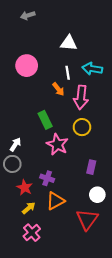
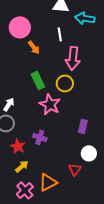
cyan arrow: (92, 69) -> (85, 18), moved
orange arrow: (58, 89) -> (34, 47), moved
yellow circle: (82, 127) -> (65, 83), moved
orange triangle: (55, 201) -> (48, 182), moved
red triangle: (87, 219) -> (75, 169), moved, size x0.6

